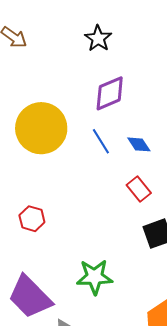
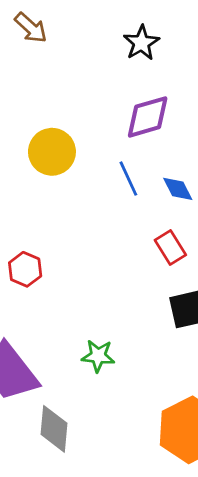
yellow circle: (41, 128) -> (52, 152), size x0.7
green star: (95, 277) -> (98, 356), size x0.7

